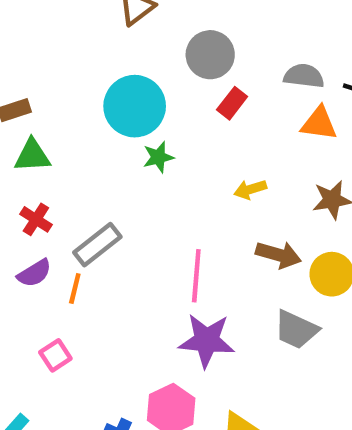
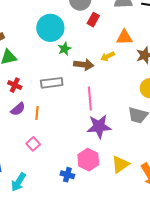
orange triangle: (319, 123) -> (124, 37), moved
gray rectangle: (97, 245) -> (52, 83), moved, turned 40
brown arrow: (278, 255) -> (84, 65), moved

